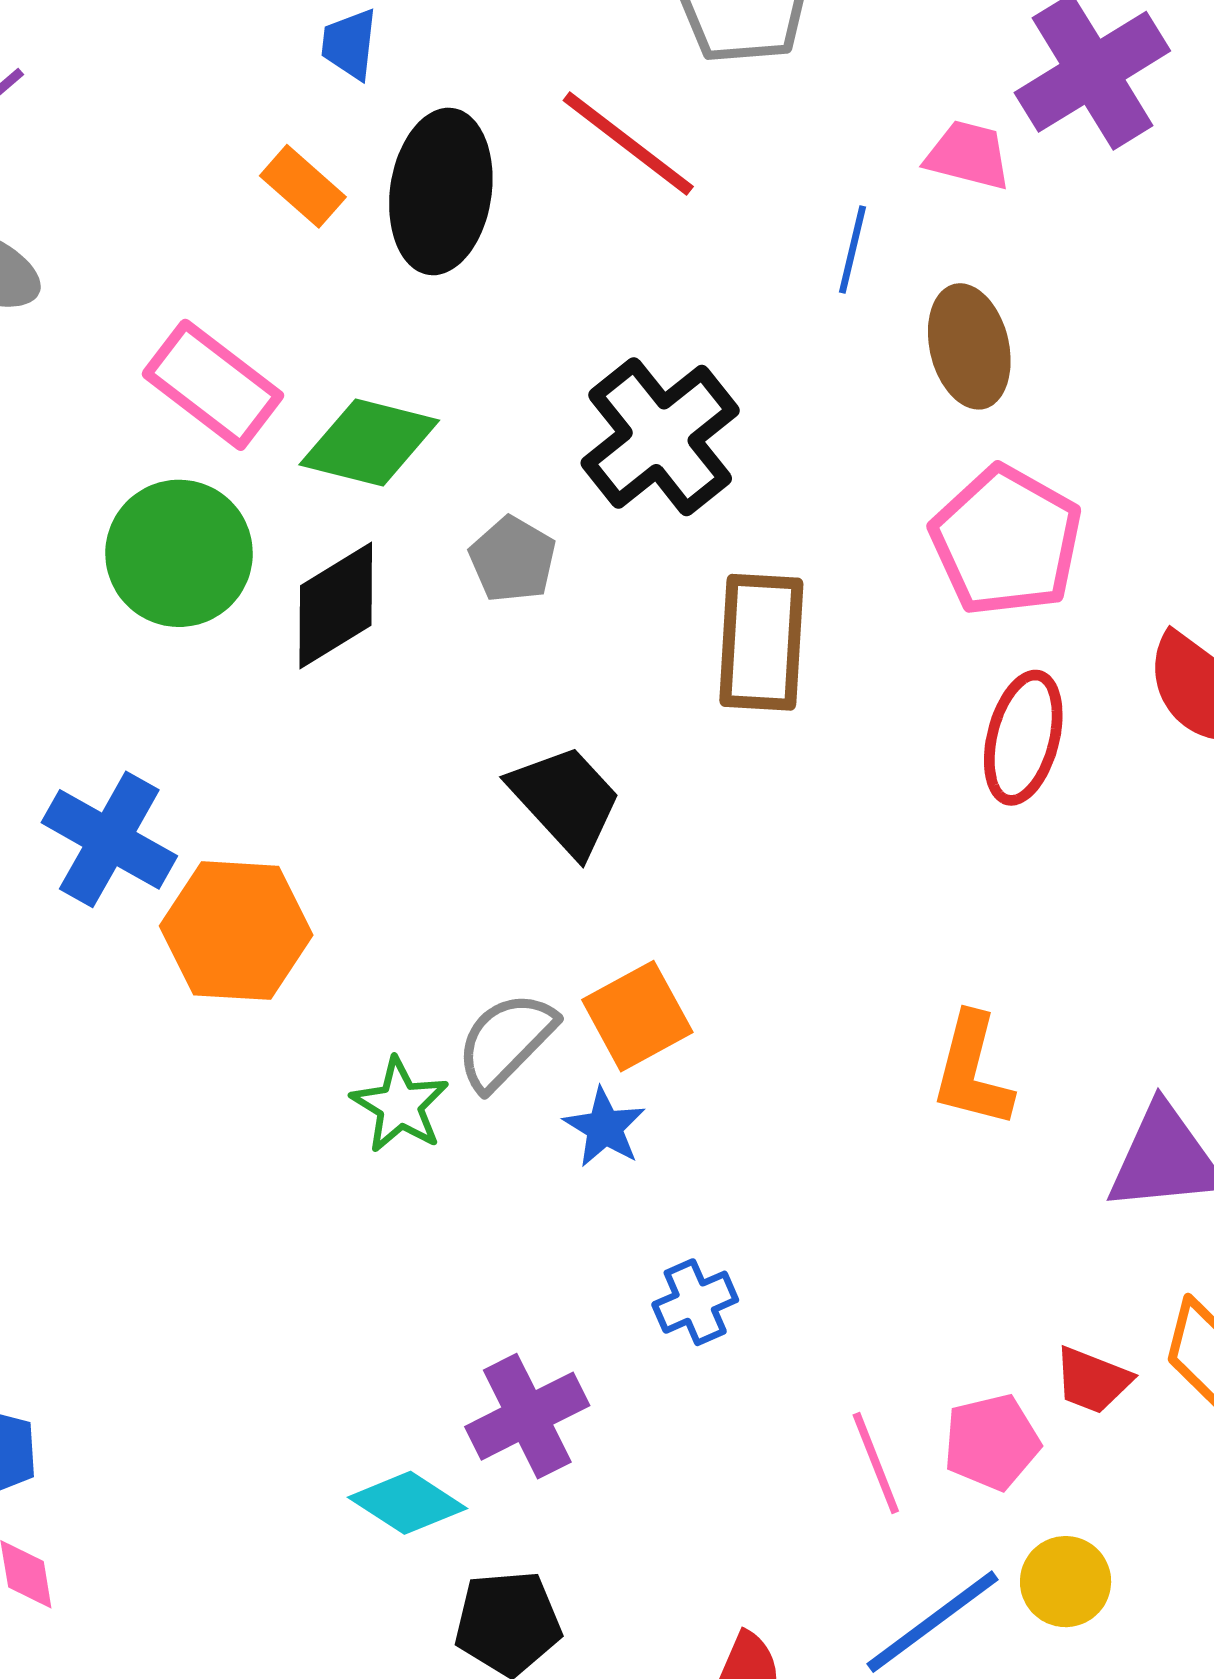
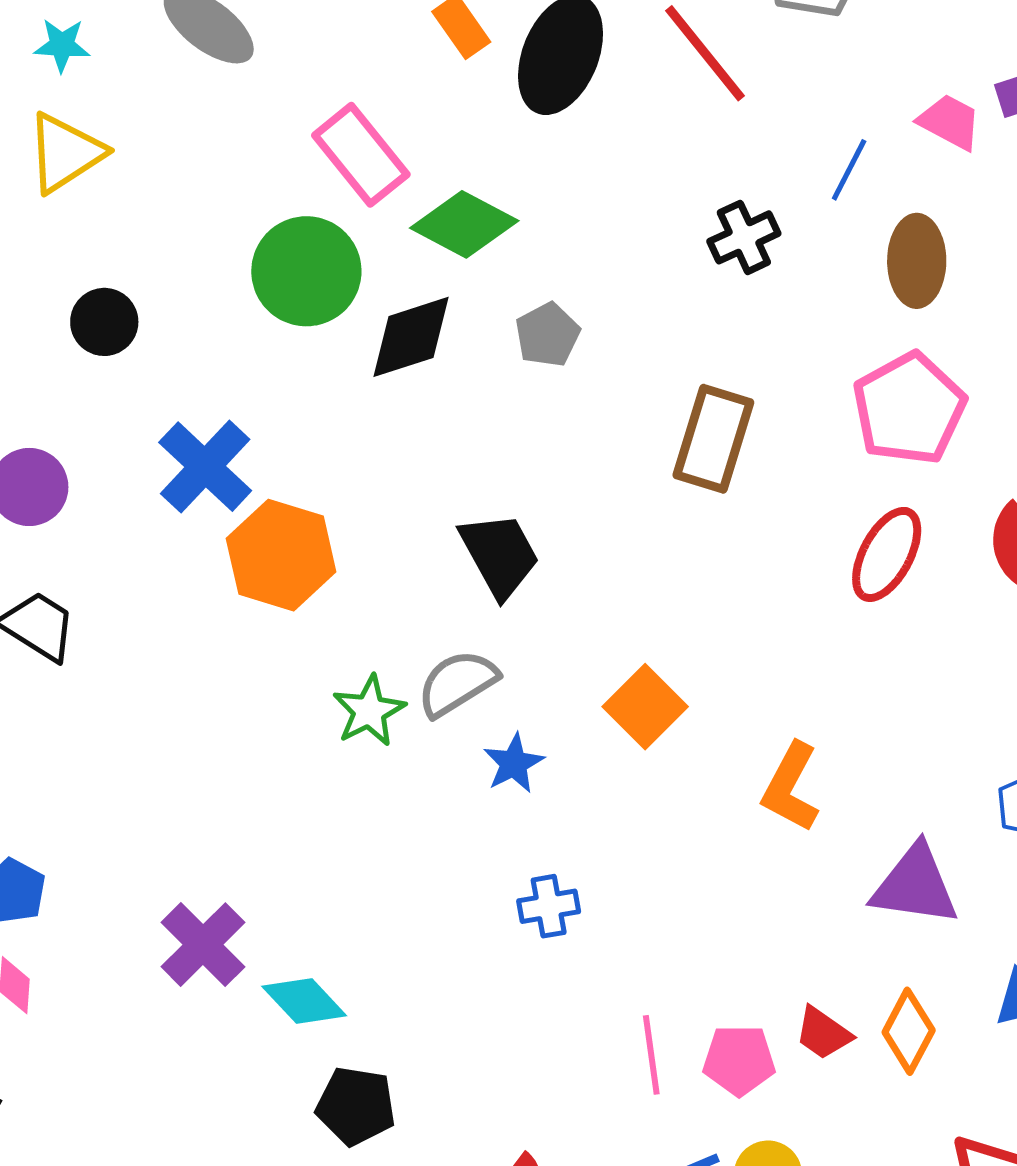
black cross: (660, 437) -> (744, 237), moved, size x0.6
black trapezoid: (566, 800) -> (500, 555), moved
orange square: (637, 1016) -> (645, 707), moved, turned -30
purple cross: (527, 1416) -> (203, 945), moved, turned -32

